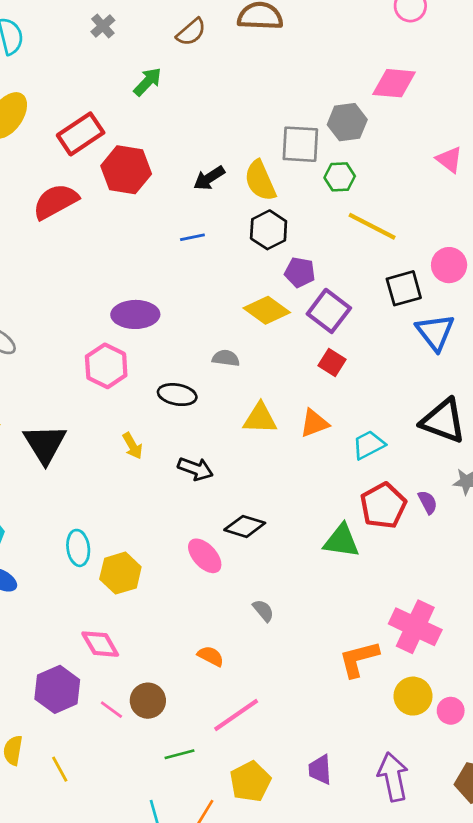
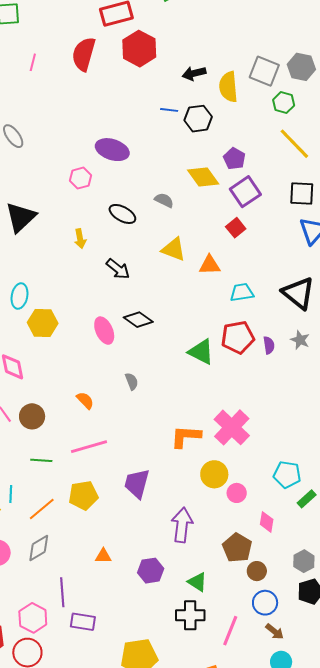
red semicircle: (56, 202) -> (84, 54), turned -64
black hexagon: (269, 230) -> (198, 119), moved
pink hexagon: (106, 366) -> (80, 178), size x0.7
purple trapezoid: (320, 770) -> (137, 483), moved, size x1.4

